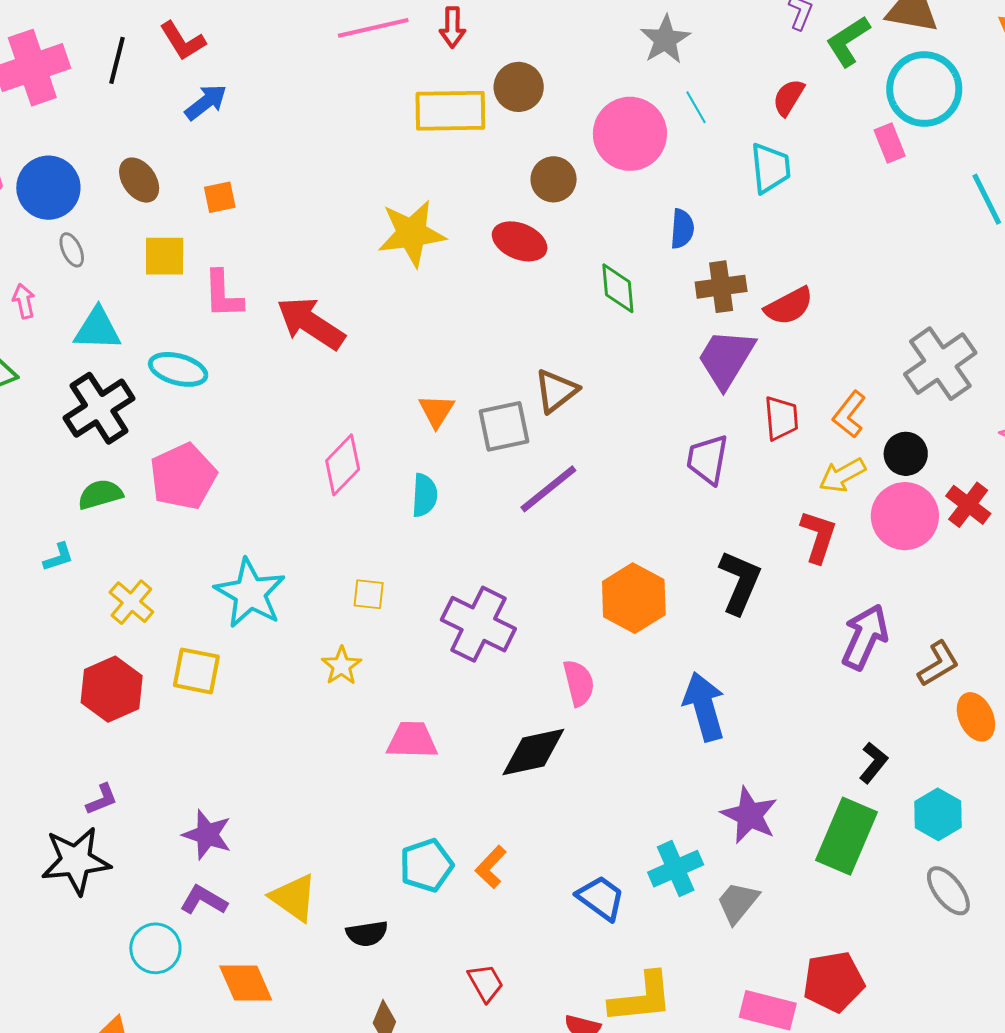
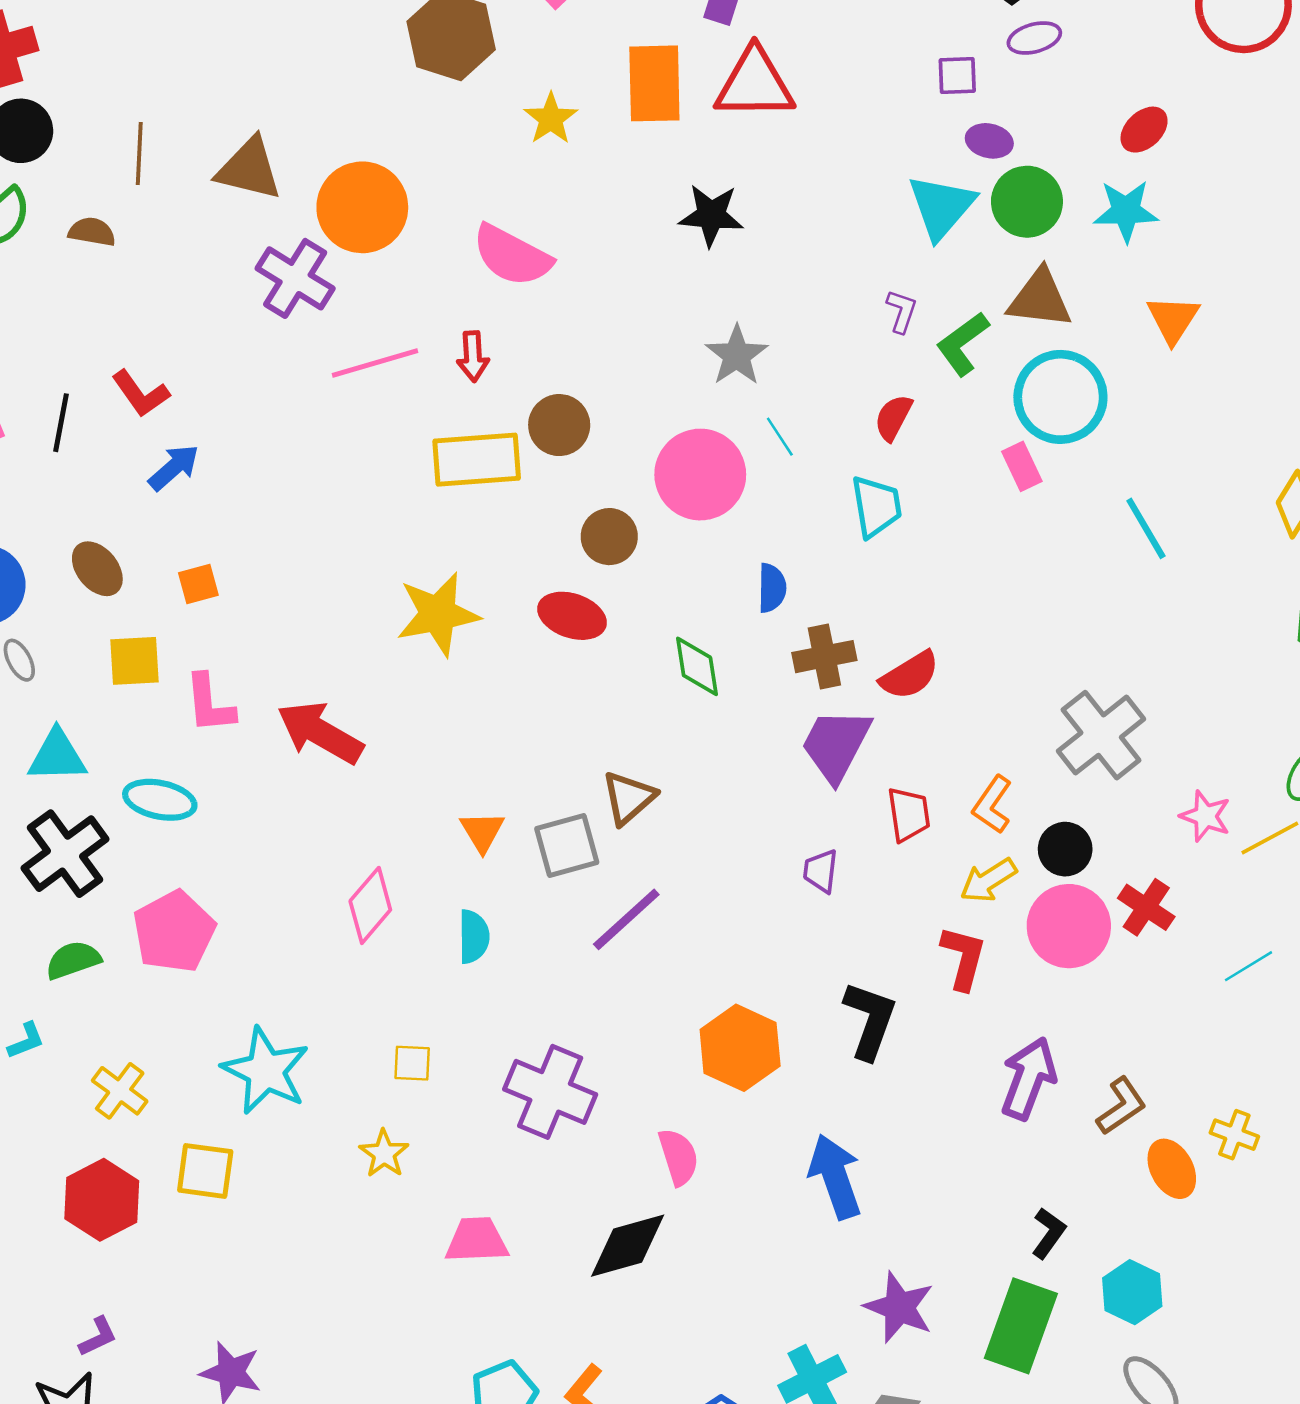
purple trapezoid: (707, 459) -> (821, 871), size x0.7

